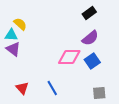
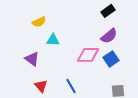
yellow semicircle: (20, 24) -> (39, 22), turned 112
cyan triangle: (11, 35) -> (53, 40), moved
purple triangle: (13, 49) -> (32, 59), moved

